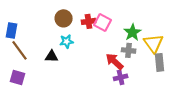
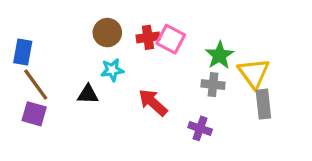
red arrow: (115, 61) -> (153, 102), moved
purple square: (18, 77) -> (34, 114), moved
purple cross: (121, 77) -> (200, 128), turned 32

